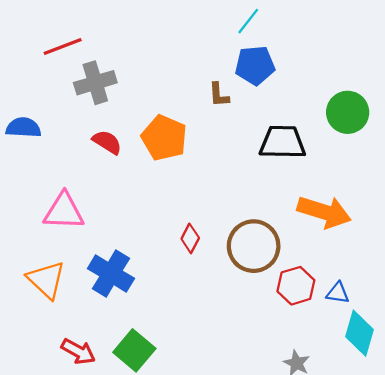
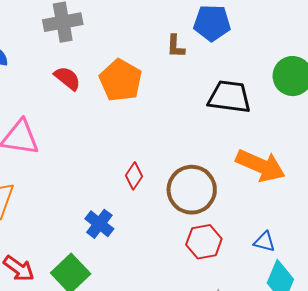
blue cross: (111, 274) -> (99, 224), moved, size x0.7
red hexagon: (296, 286) -> (204, 242), moved

